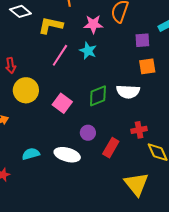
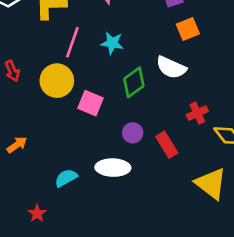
cyan star: (88, 51) -> (112, 43), moved
yellow circle: (26, 90) -> (57, 81), moved
white semicircle: (128, 92) -> (171, 67), turned 35
red rectangle: (111, 148) -> (167, 145), turned -48

